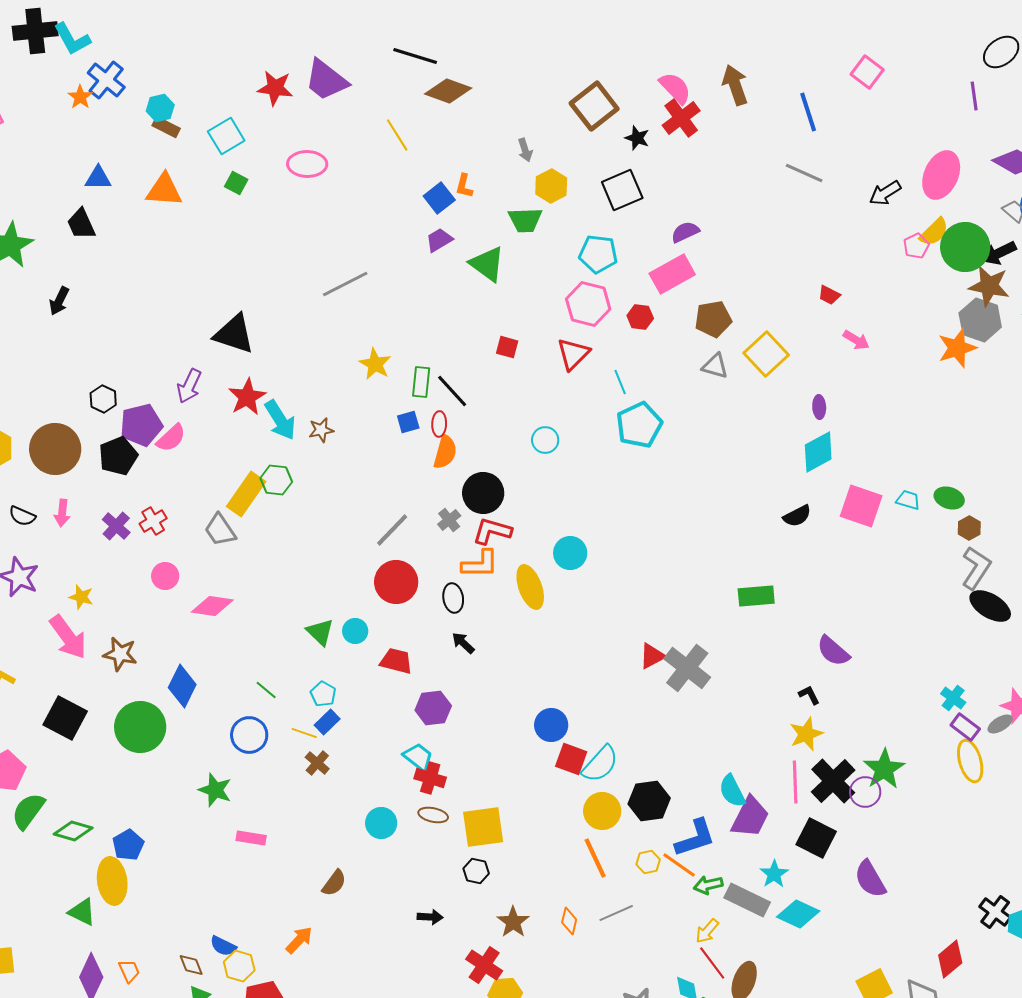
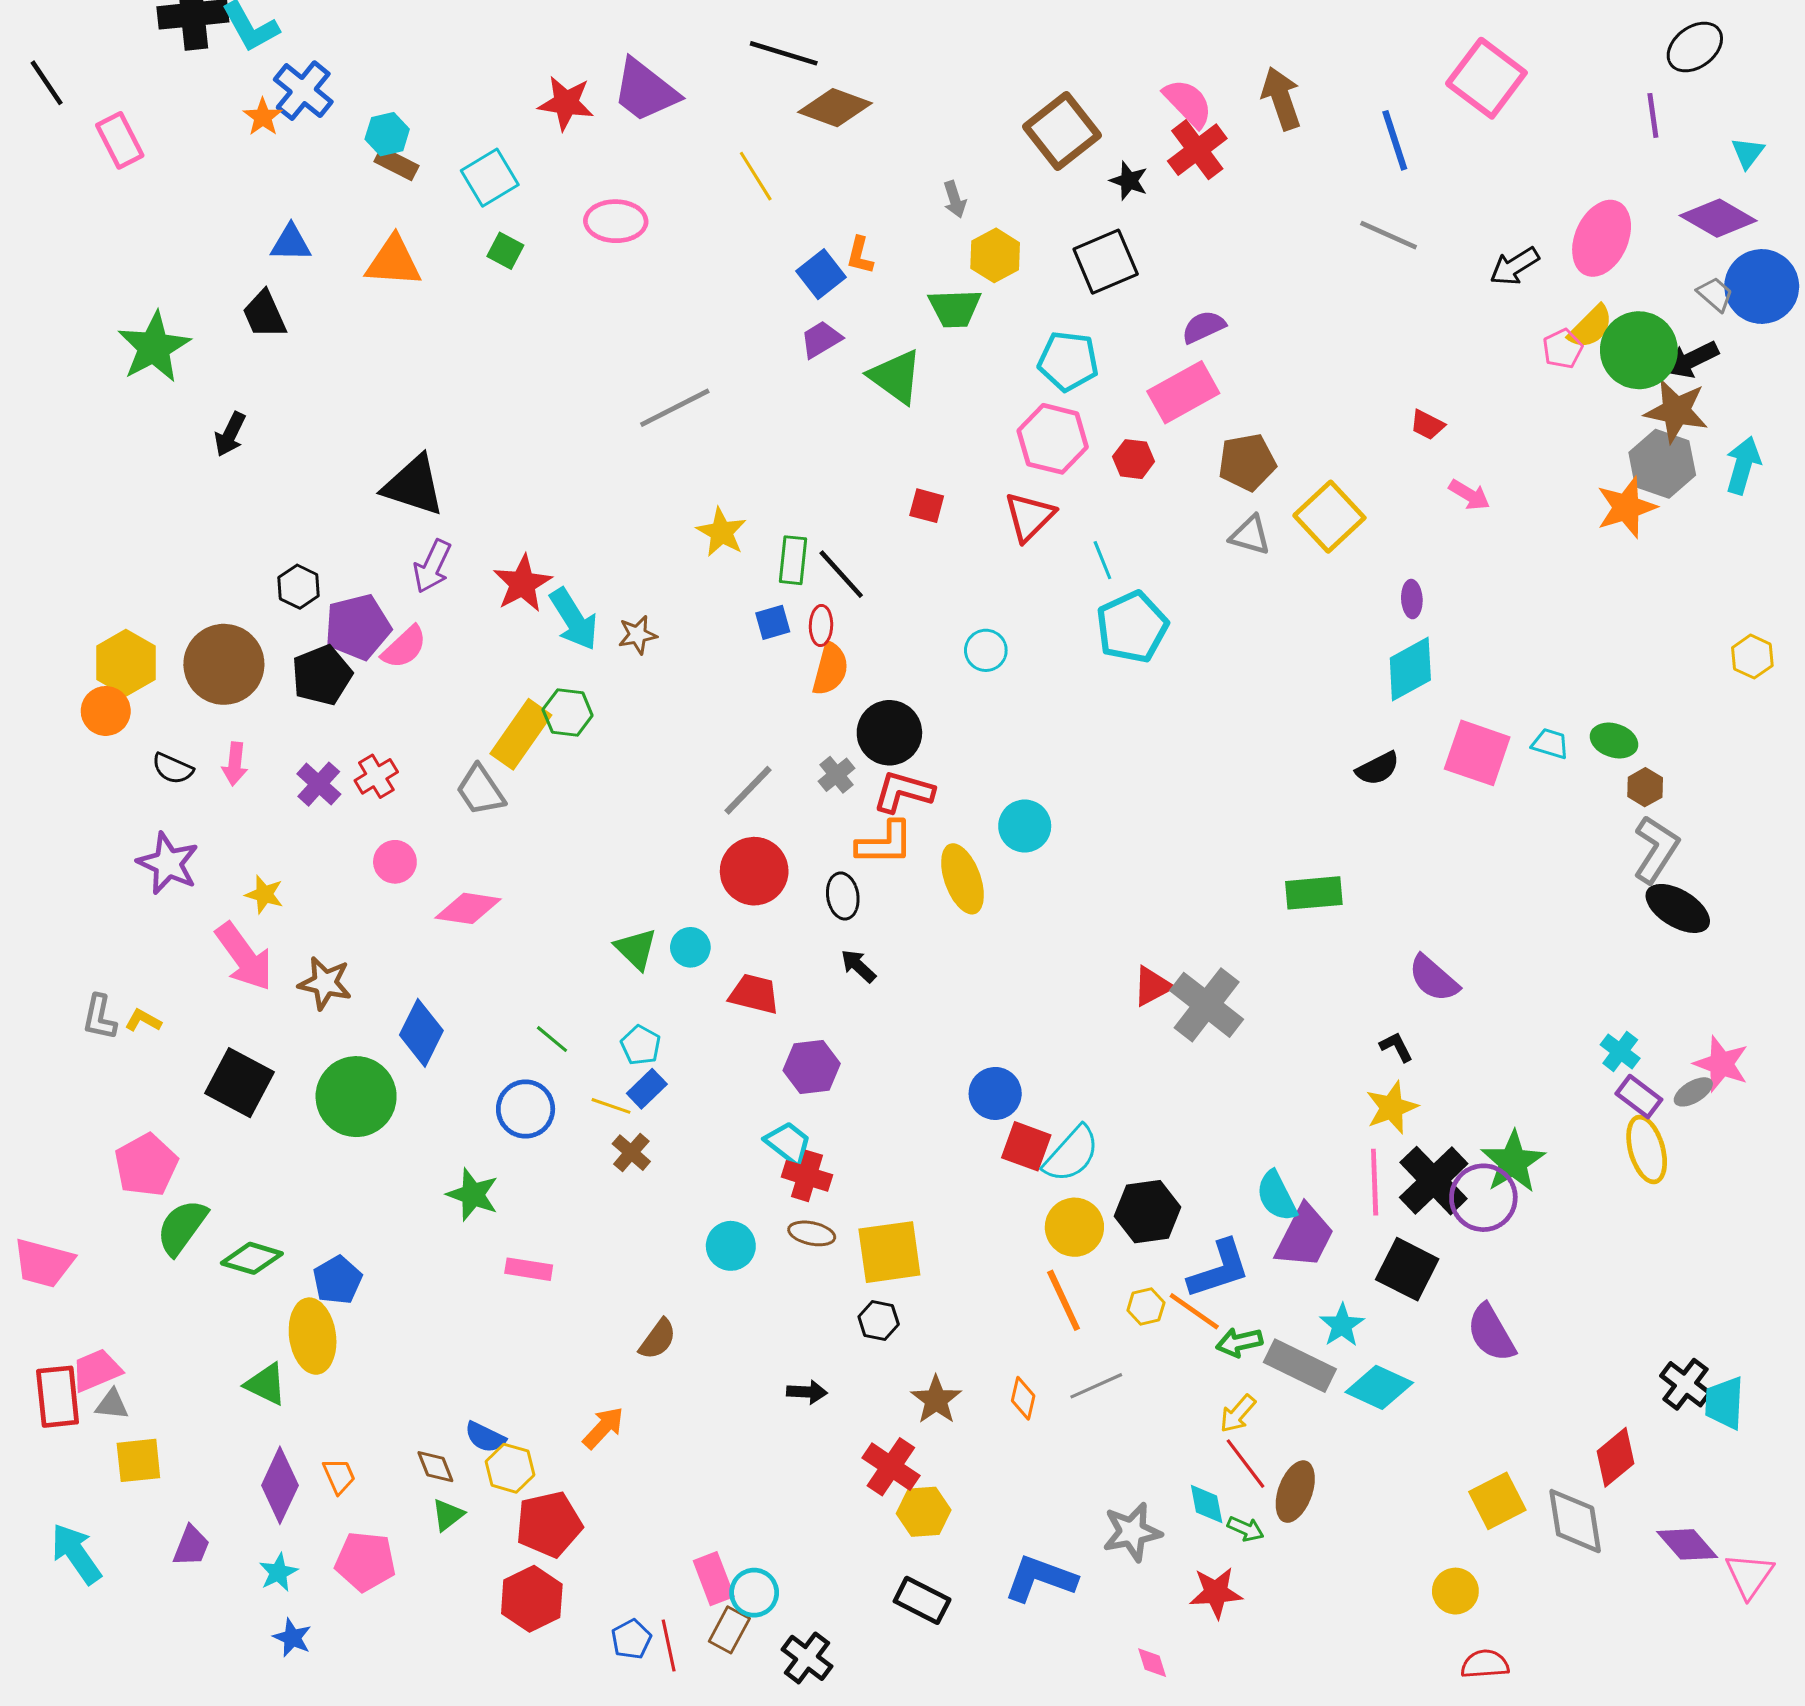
pink square: (867, 72) -> (1486, 78), size x1.5
black triangle: (234, 334) -> (414, 486), moved
purple circle: (865, 792) -> (1483, 1198), size x1.4

